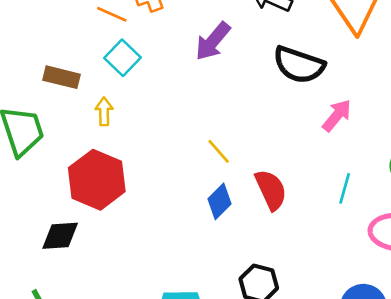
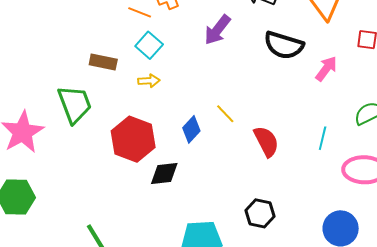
yellow arrow: (104, 112) -> (149, 81), moved, turned 90
pink arrow: (337, 116) -> (326, 69), moved
blue diamond: (220, 201) -> (191, 129), moved
black diamond: (60, 236) -> (164, 174), moved

